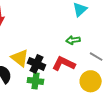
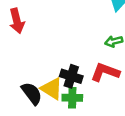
yellow triangle: (20, 58) -> (52, 89), moved

